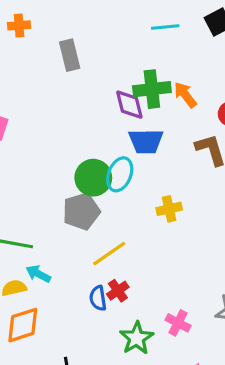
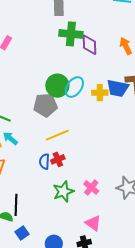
green cross: (152, 89) -> (71, 34), moved
blue trapezoid: (146, 141) -> (118, 88), moved
yellow cross: (169, 209) -> (100, 93), moved

